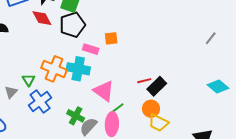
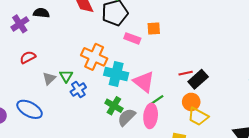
cyan cross: (78, 69) -> (116, 74), moved
green triangle: (29, 80) -> (66, 76), moved
blue cross: (40, 102) -> (78, 89), size x0.7

